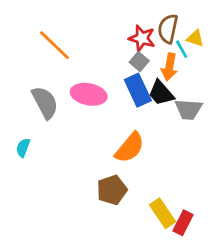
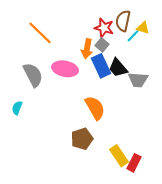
cyan line: (182, 49) -> (133, 36), turned 72
orange arrow: (169, 67) -> (87, 49), moved
orange semicircle: (130, 148) -> (95, 108), turned -70

